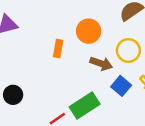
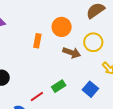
blue square: (121, 86) -> (90, 89), moved
green rectangle: (85, 106) -> (59, 86), size x0.6

